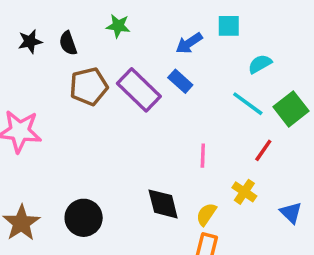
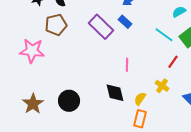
cyan semicircle: (260, 64) -> (179, 12), moved
brown pentagon: (89, 86) -> (56, 25), moved
pink line: (203, 156) -> (127, 65), moved

